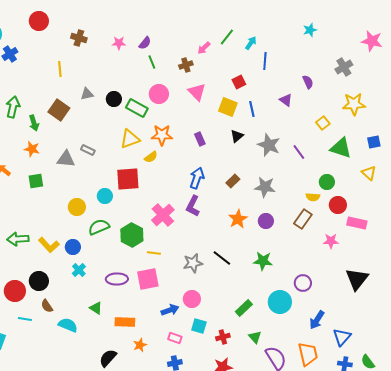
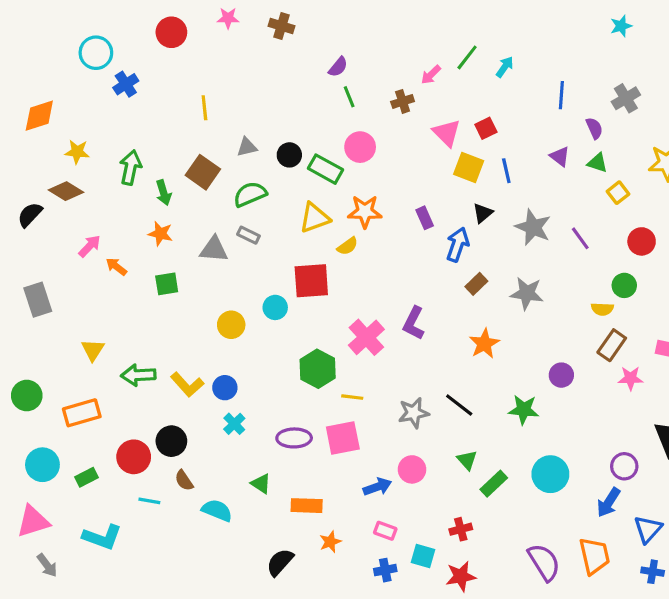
cyan star: (310, 30) -> (621, 26), moved
brown cross: (79, 38) -> (281, 26), moved
pink star: (119, 43) -> (228, 18), moved
blue line: (265, 61) -> (561, 95), moved
gray cross: (344, 67) -> (626, 98), moved
pink triangle: (197, 92) -> (447, 133), moved
green triangle: (341, 148) -> (598, 163), moved, size x0.6
blue arrow: (197, 178) -> (458, 245), moved
red circle: (338, 205) -> (642, 241), moved
brown rectangle: (303, 219) -> (612, 345), moved
purple circle: (266, 221) -> (561, 375), moved
green semicircle: (99, 227) -> (250, 194), moved
purple circle: (303, 283) -> (624, 466), moved
cyan square: (199, 326) -> (423, 556), moved
green triangle: (255, 337) -> (467, 460), moved

